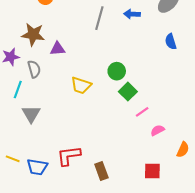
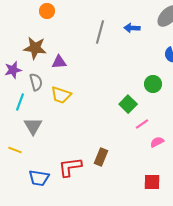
green circle: (117, 71) -> (153, 84), moved
yellow trapezoid: (81, 85) -> (61, 95), moved
yellow line: (13, 159) -> (15, 150), moved
brown rectangle: (101, 171) -> (101, 157), moved, turned 42

